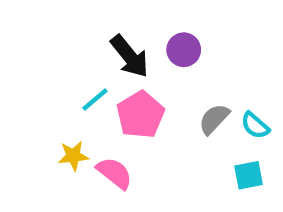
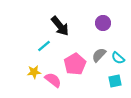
purple circle: (184, 50) -> (103, 23), moved
pink pentagon: (140, 115) -> (75, 64), moved

